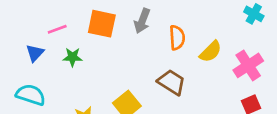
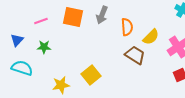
blue triangle: (35, 53) -> (17, 40), moved
green star: (73, 57) -> (44, 47), moved
brown trapezoid: (172, 82) -> (135, 55), moved

